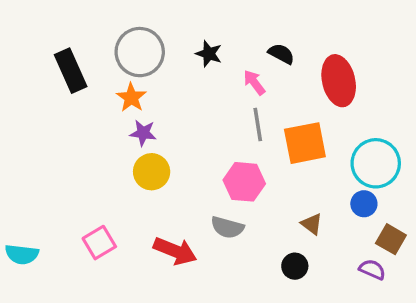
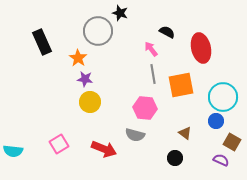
gray circle: (140, 52) -> (98, 31), moved
black star: (209, 54) -> (120, 13), moved

